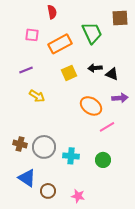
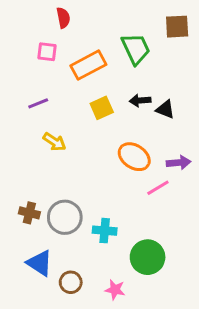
red semicircle: (52, 12) -> (63, 18), moved
purple arrow: (120, 98) -> (179, 163), moved
green circle: (103, 160) -> (148, 257), moved, size x1.5

